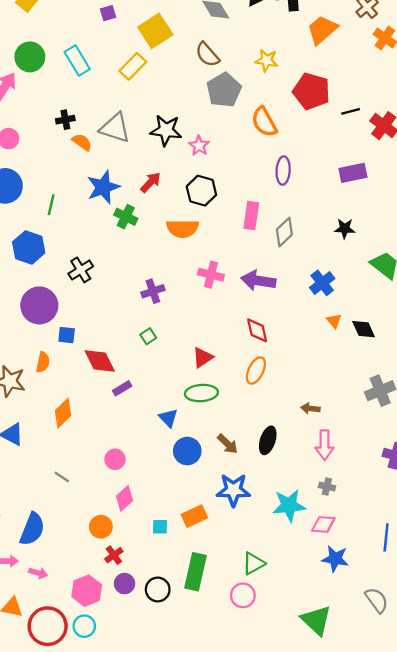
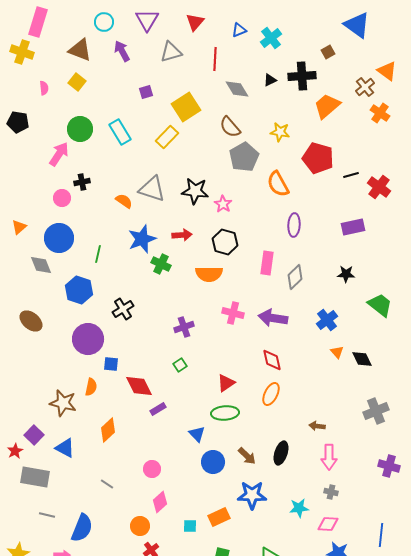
black cross: (65, 120) -> (82, 182), moved
red arrow: (151, 182) -> (182, 235), turned 42
cyan star: (289, 505) -> (299, 508), size x0.7

